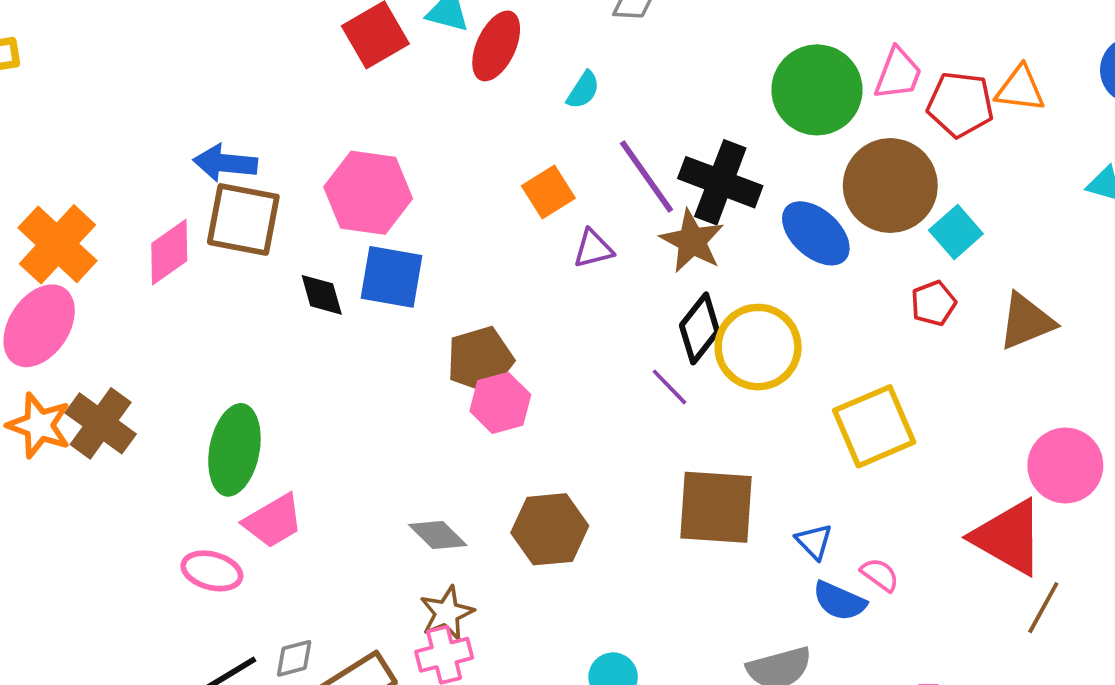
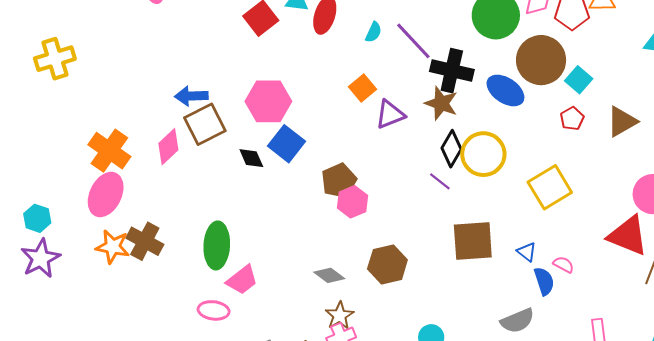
purple line: (646, 177) -> (413, 41), moved
brown square: (243, 219) -> (205, 124), turned -30
purple triangle: (593, 249) -> (390, 114), size x1.4
blue square: (391, 277) -> (287, 144), turned 36
blue semicircle: (839, 601) -> (544, 281), turned -124

